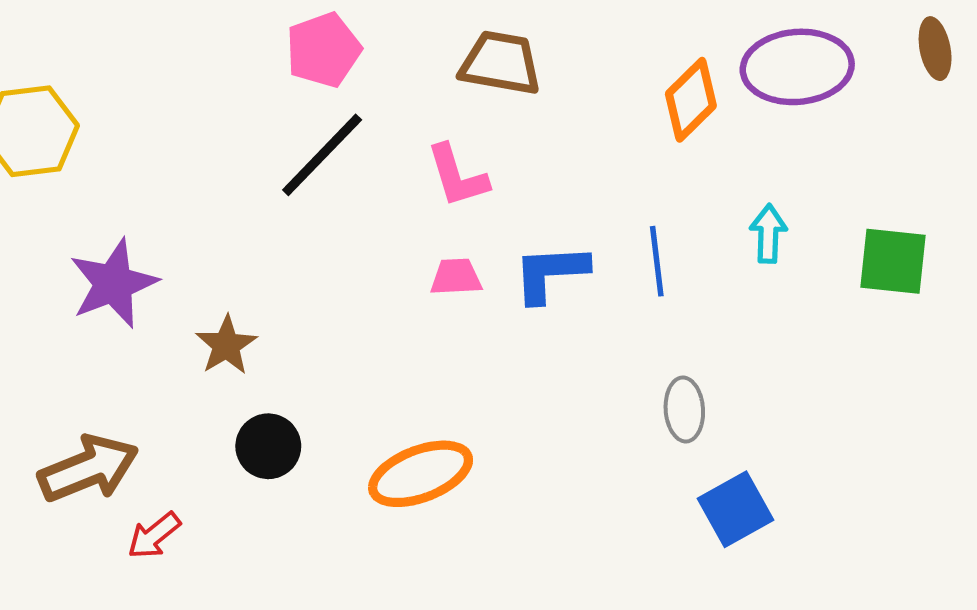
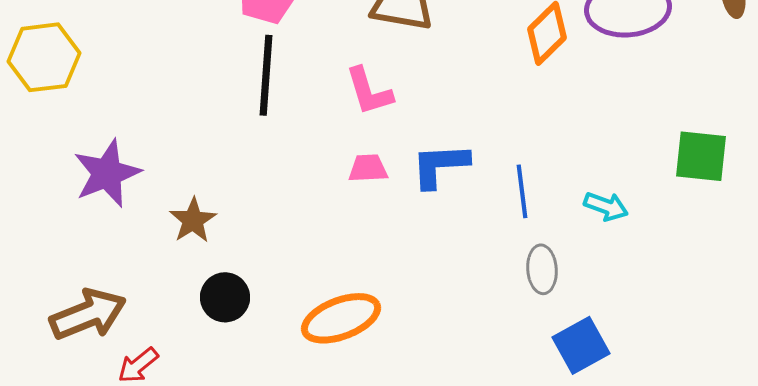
black line: (322, 155) -> (266, 75), turned -40
cyan arrow: (768, 234) -> (606, 206), moved, turned 108
blue line: (657, 261) -> (522, 191), moved

